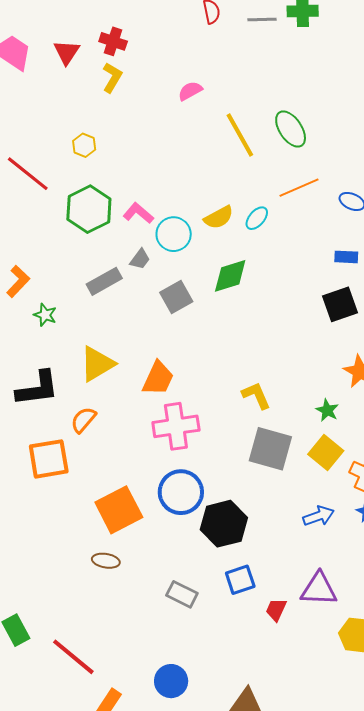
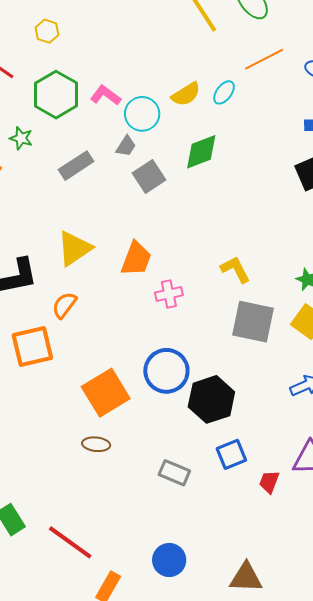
gray trapezoid: (140, 259) -> (126, 146), moved
green star: (45, 315) -> (21, 138), moved
pink cross: (176, 426) -> (169, 294), moved, size x0.6

